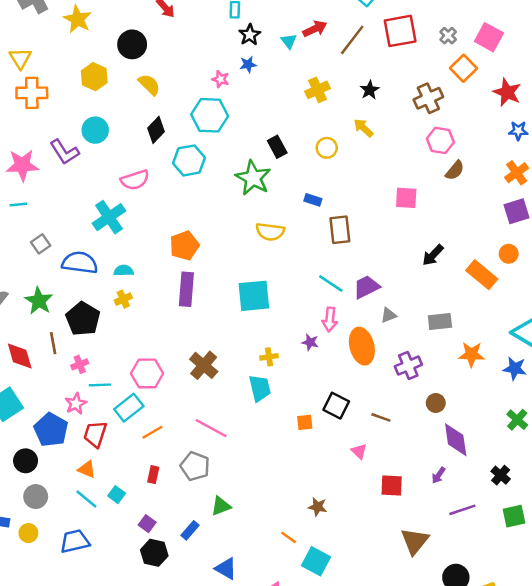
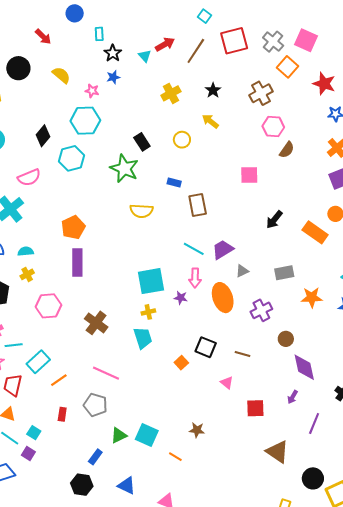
gray cross: (448, 36) -> (273, 42), size x1.5
yellow semicircle: (149, 85) -> (61, 75), moved
cyan square: (254, 296) -> (151, 281), moved
pink hexagon: (147, 373) -> (48, 306), moved
orange square: (305, 422) -> (181, 363), turned -32
purple line: (462, 510) -> (314, 423), turned -45
purple square: (147, 524) -> (28, 454), moved
brown triangle: (415, 541) -> (277, 452), turned -30
black hexagon: (154, 553) -> (82, 485), moved
cyan square: (316, 561) -> (147, 435), moved

